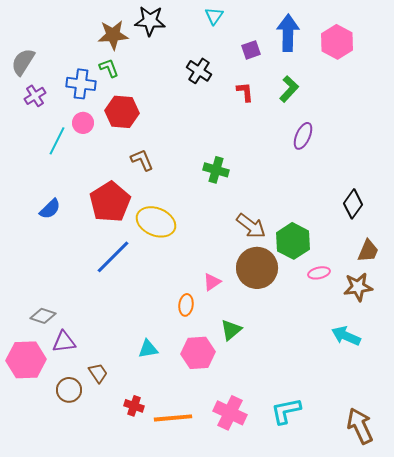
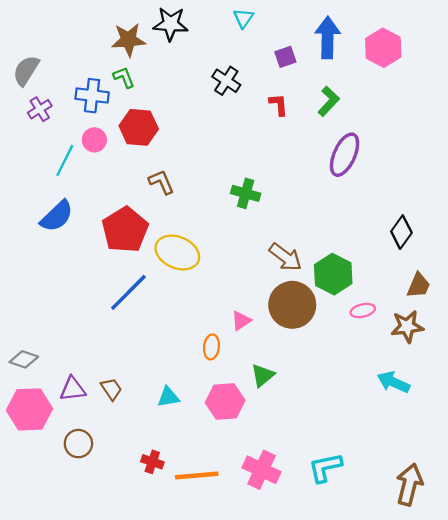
purple ellipse: (303, 136) -> (345, 155), size x1.4
blue semicircle: (50, 209) -> (57, 216), moved, size x1.4
gray diamond: (43, 316) -> (24, 359), moved
brown trapezoid: (98, 373) -> (111, 389), moved
brown arrow: (360, 426) -> (409, 485), turned 39

